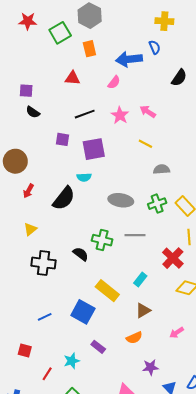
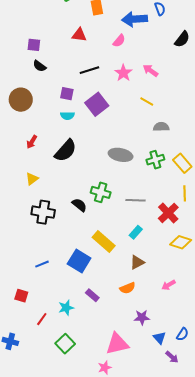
purple square: (94, 149) -> (97, 104), turned -30
brown circle: (15, 161) -> (21, 100), moved
cyan semicircle: (84, 177) -> (67, 116), moved
gray line: (135, 235) -> (135, 200), moved

